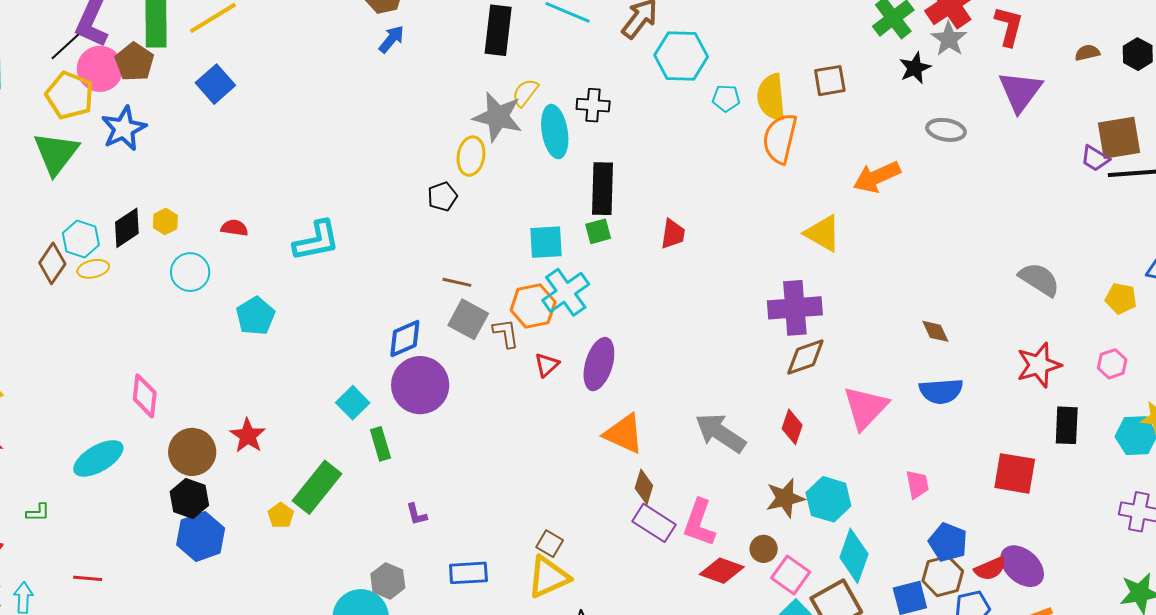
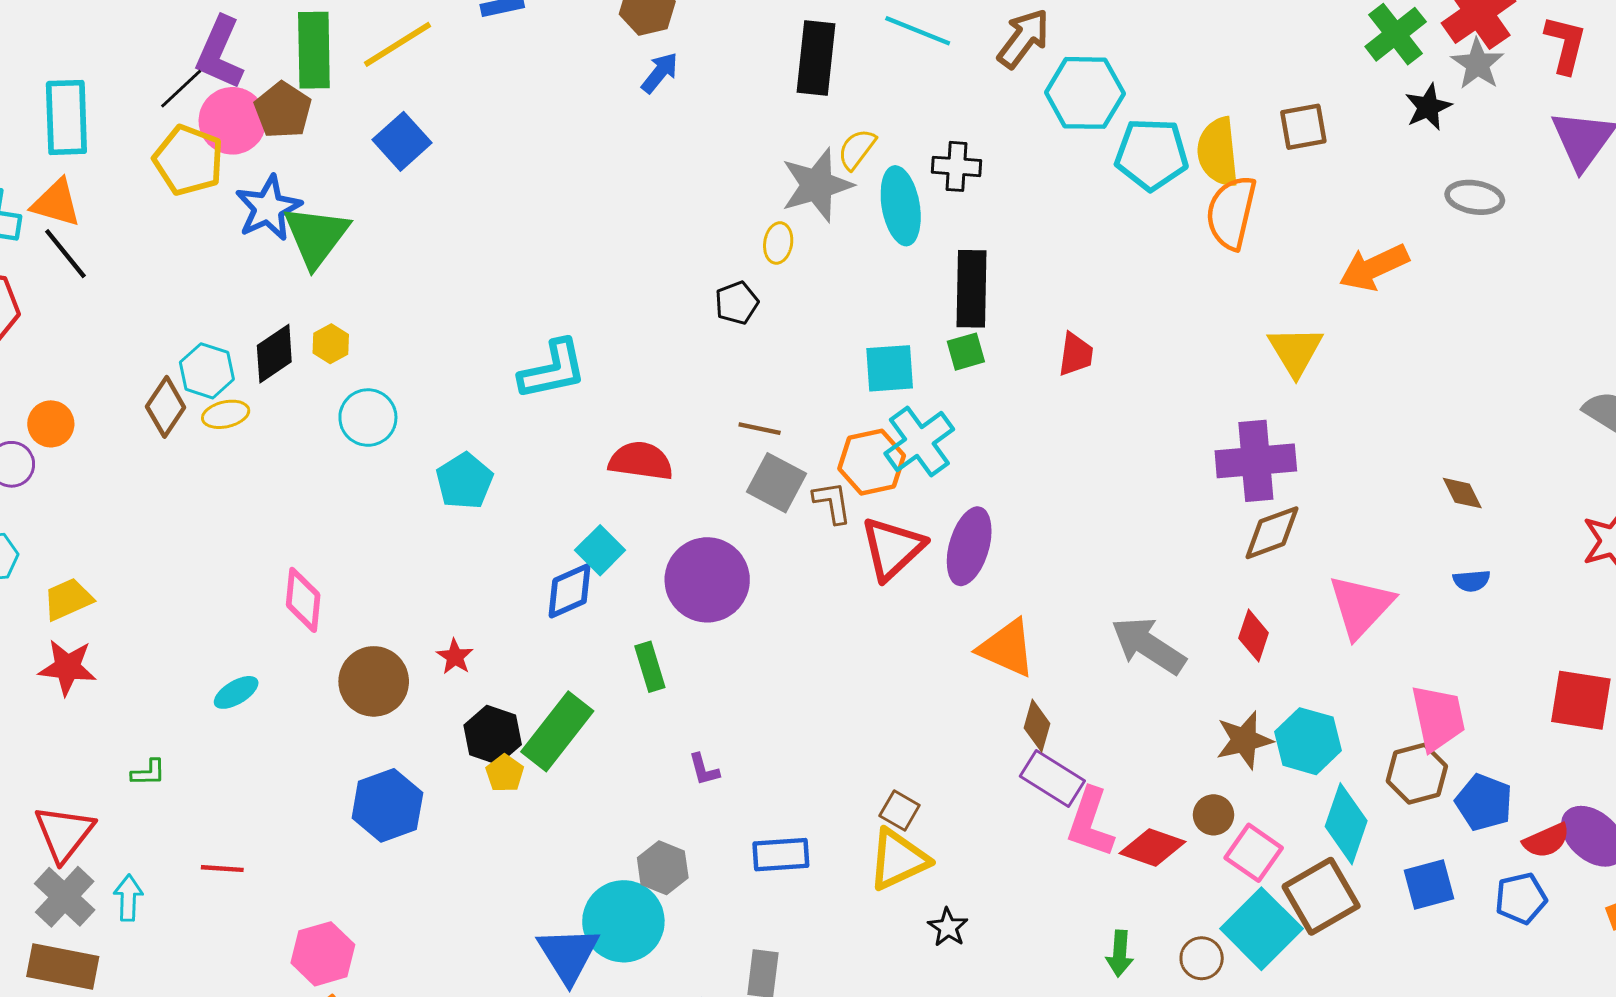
cyan pentagon: (726, 98) -> (1152, 154), size x1.8
gray star: (498, 117) -> (817, 185), turned -30
green triangle: (56, 153) -> (316, 236), moved
yellow ellipse: (471, 156) -> (778, 243), size x0.7
red semicircle: (234, 228) -> (641, 461), moved, size x1.6
yellow triangle: (823, 233) -> (1296, 351), turned 30
blue diamond: (405, 339) -> (570, 591), moved
red triangle: (547, 365) -> (893, 548), size x1.8
blue semicircle: (941, 391) -> (1472, 581), size x0.6
cyan square: (353, 403) -> (600, 550), moved
red star: (248, 436) -> (455, 657), size x0.7
cyan ellipse: (98, 458) -> (236, 692), size x0.6
pink trapezoid: (917, 484) -> (1438, 718), size x1.6
black hexagon: (189, 499) -> (493, 735), moved
pink L-shape: (699, 523) -> (1090, 823), moved
brown hexagon: (943, 576) -> (1417, 774), moved

